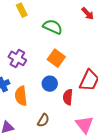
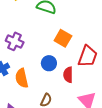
orange square: (56, 58) -> (63, 38), moved

